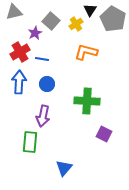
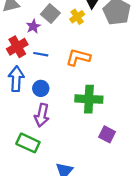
orange L-shape: (86, 52) -> (78, 57), moved
blue circle: (47, 84) -> (41, 88), moved
green rectangle: (30, 142) -> (28, 143), turned -70

